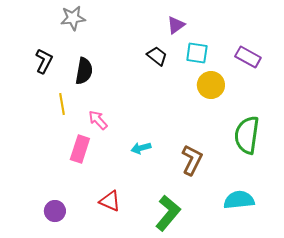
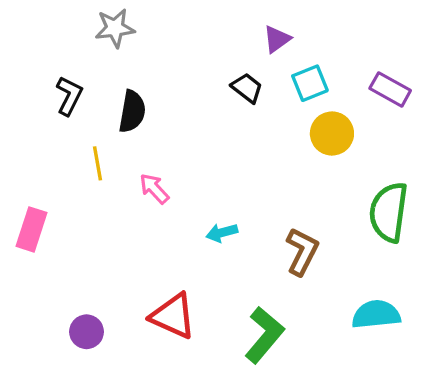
cyan square: (197, 53) -> (310, 83), turned -30
pink rectangle: (80, 149) -> (31, 229), moved
red triangle: (110, 201) -> (173, 316), size x1.4

